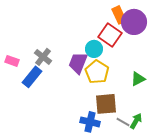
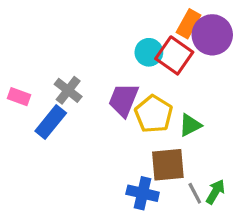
orange rectangle: (119, 15) -> (188, 24), turned 54
cyan circle: (94, 49) -> (149, 52), moved
green triangle: (138, 79) -> (190, 125), moved
gray line: (123, 122) -> (195, 193), turned 32

